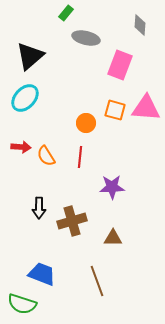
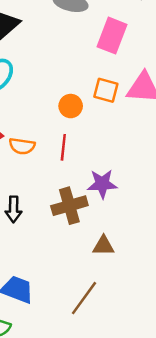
orange semicircle: (46, 156) -> (22, 146), turned -50
brown cross: (72, 221) -> (69, 206), moved
brown line: (97, 281) -> (84, 298), turned 56

